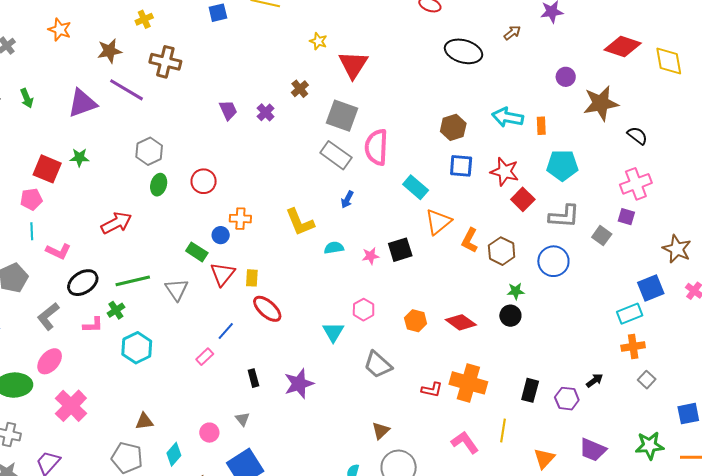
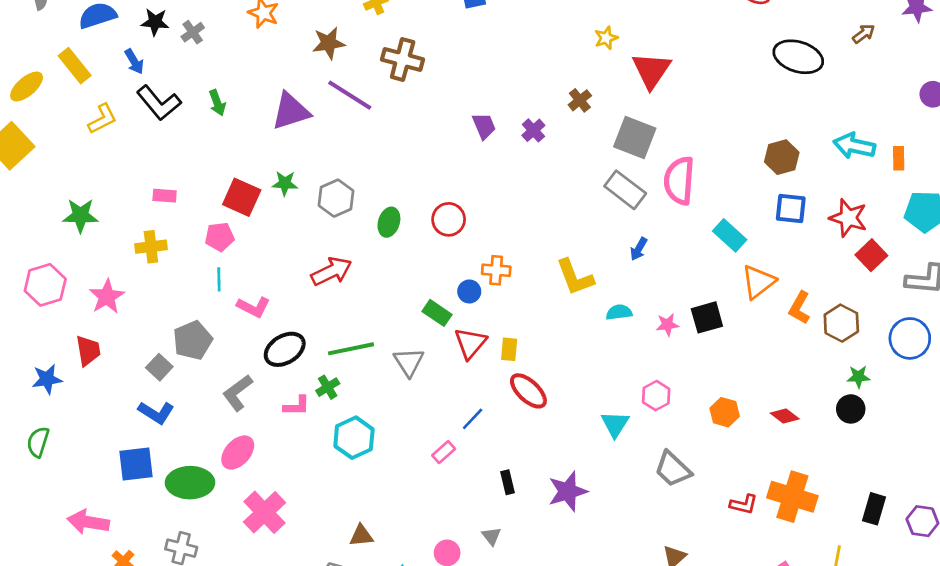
yellow star: (318, 41) -> (606, 38), turned 30
gray hexagon: (149, 151) -> (336, 198), moved
red diamond: (461, 322) -> (785, 416), size x0.7

